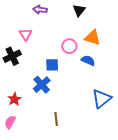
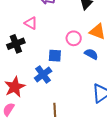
pink triangle: (26, 34) -> (31, 23), turned -32
red star: (14, 99) -> (15, 87), size x1.5

